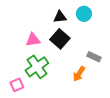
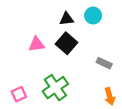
green cross: (37, 67) -> (55, 88), moved
orange arrow: (79, 74) -> (110, 96), moved, turned -49

